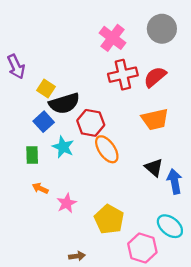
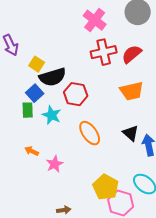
orange ellipse: (107, 149) -> (90, 133), moved
green rectangle: (32, 155) -> (28, 110), moved
yellow pentagon: (109, 219) -> (106, 187), moved

